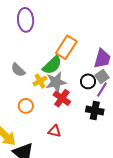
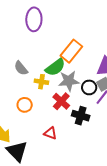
yellow cross: (40, 81) -> (41, 82), turned 32
gray star: (56, 82) -> (69, 81), moved
black cross: (95, 110) -> (81, 116), moved

